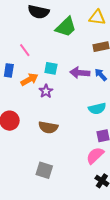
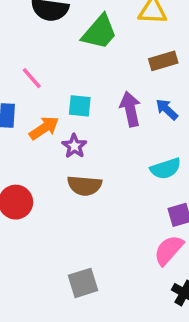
purple arrow: (80, 73) -> (130, 109), turned 78
brown semicircle: (48, 127) -> (85, 186), moved
gray square: (44, 170) -> (83, 283), turned -30

